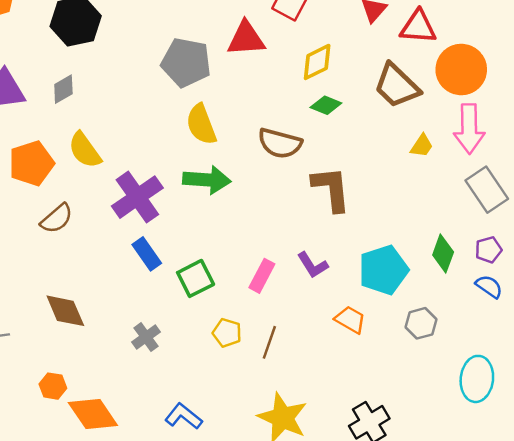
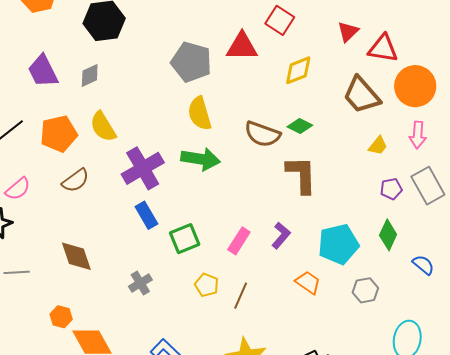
green diamond: (326, 105) -> (300, 126), moved
pink arrow: (469, 129) -> (418, 135), size x0.7
purple pentagon: (489, 250) -> (391, 189), moved
purple L-shape: (313, 265) -> (281, 235), turned -112

